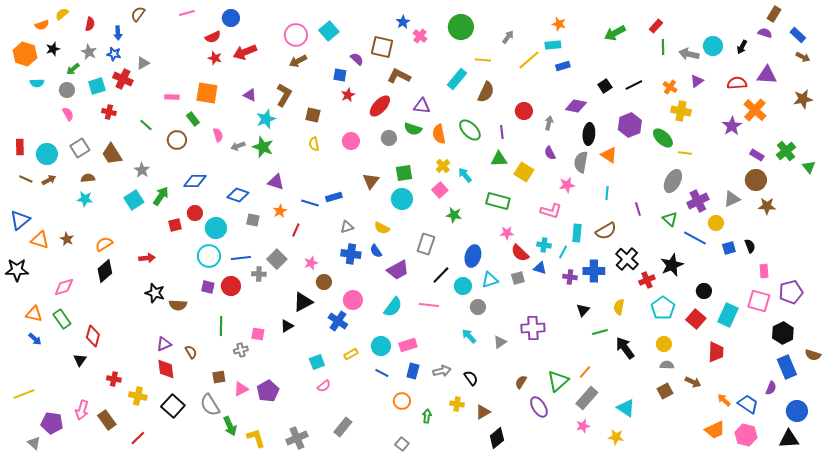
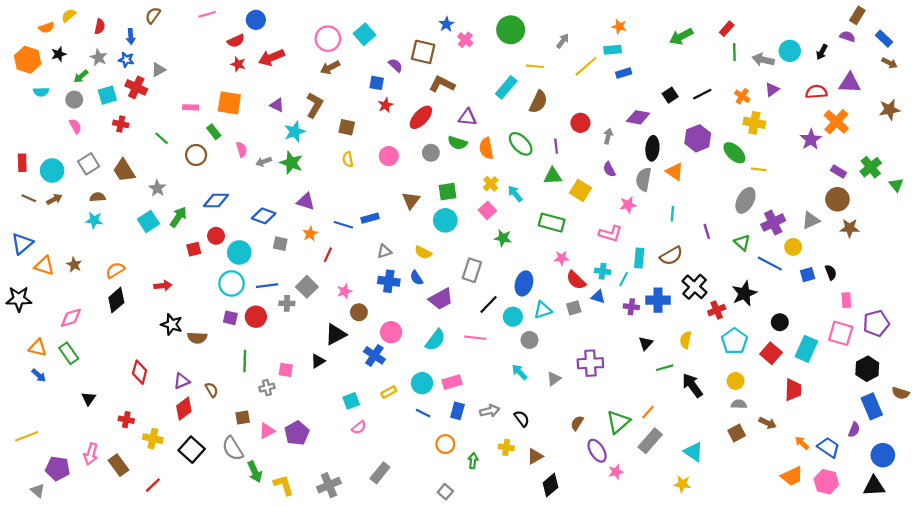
red diamond: (93, 336) -> (140, 372), moved
red diamond: (166, 369) -> (184, 409), turned 60
pink star: (583, 426) -> (616, 472), moved

